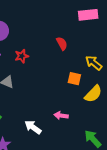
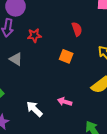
orange square: (74, 79) -> (66, 56), moved

